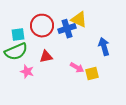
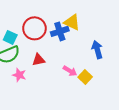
cyan square: (18, 35) -> (10, 37), turned 32
yellow square: (92, 74) -> (85, 77), turned -32

